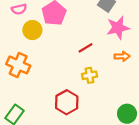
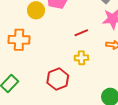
orange cross: (18, 65) -> (19, 40), turned -30

